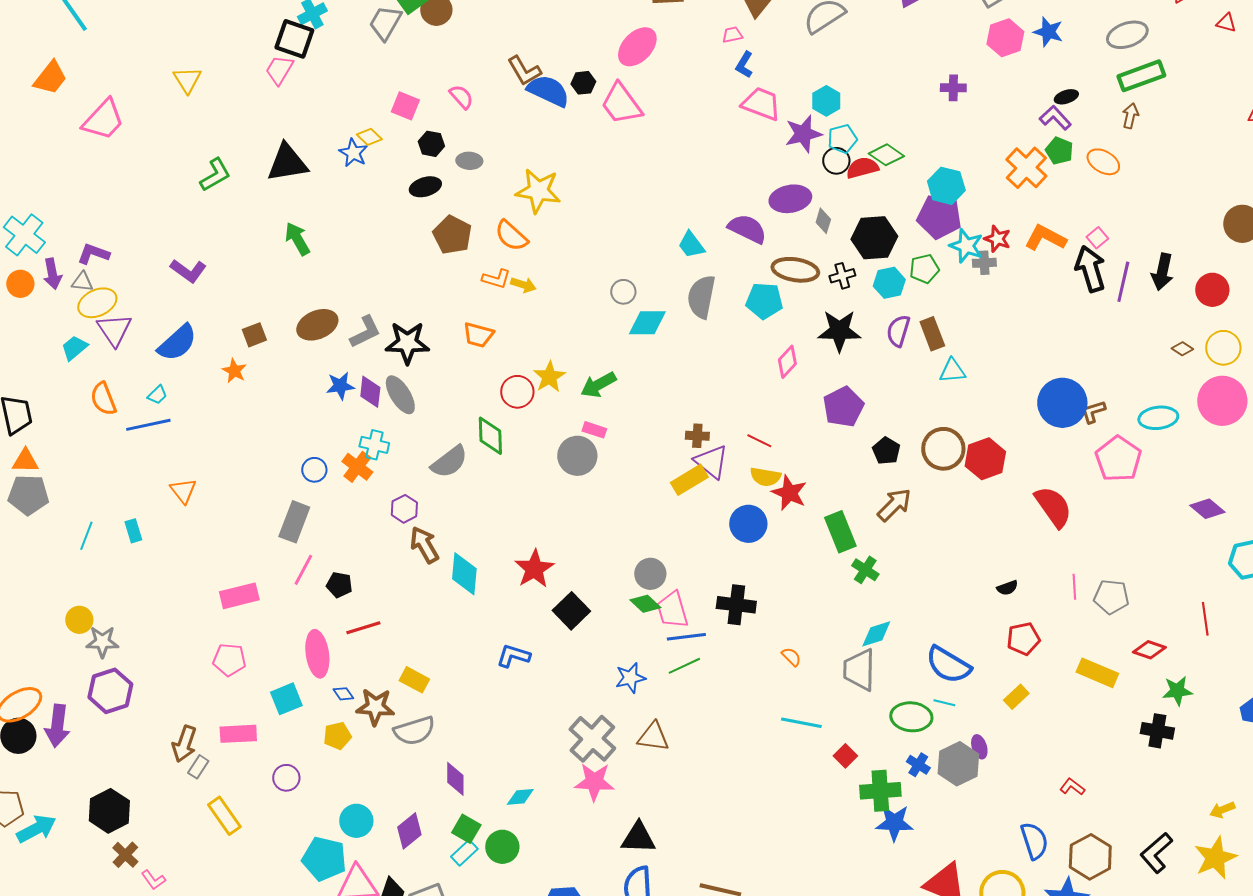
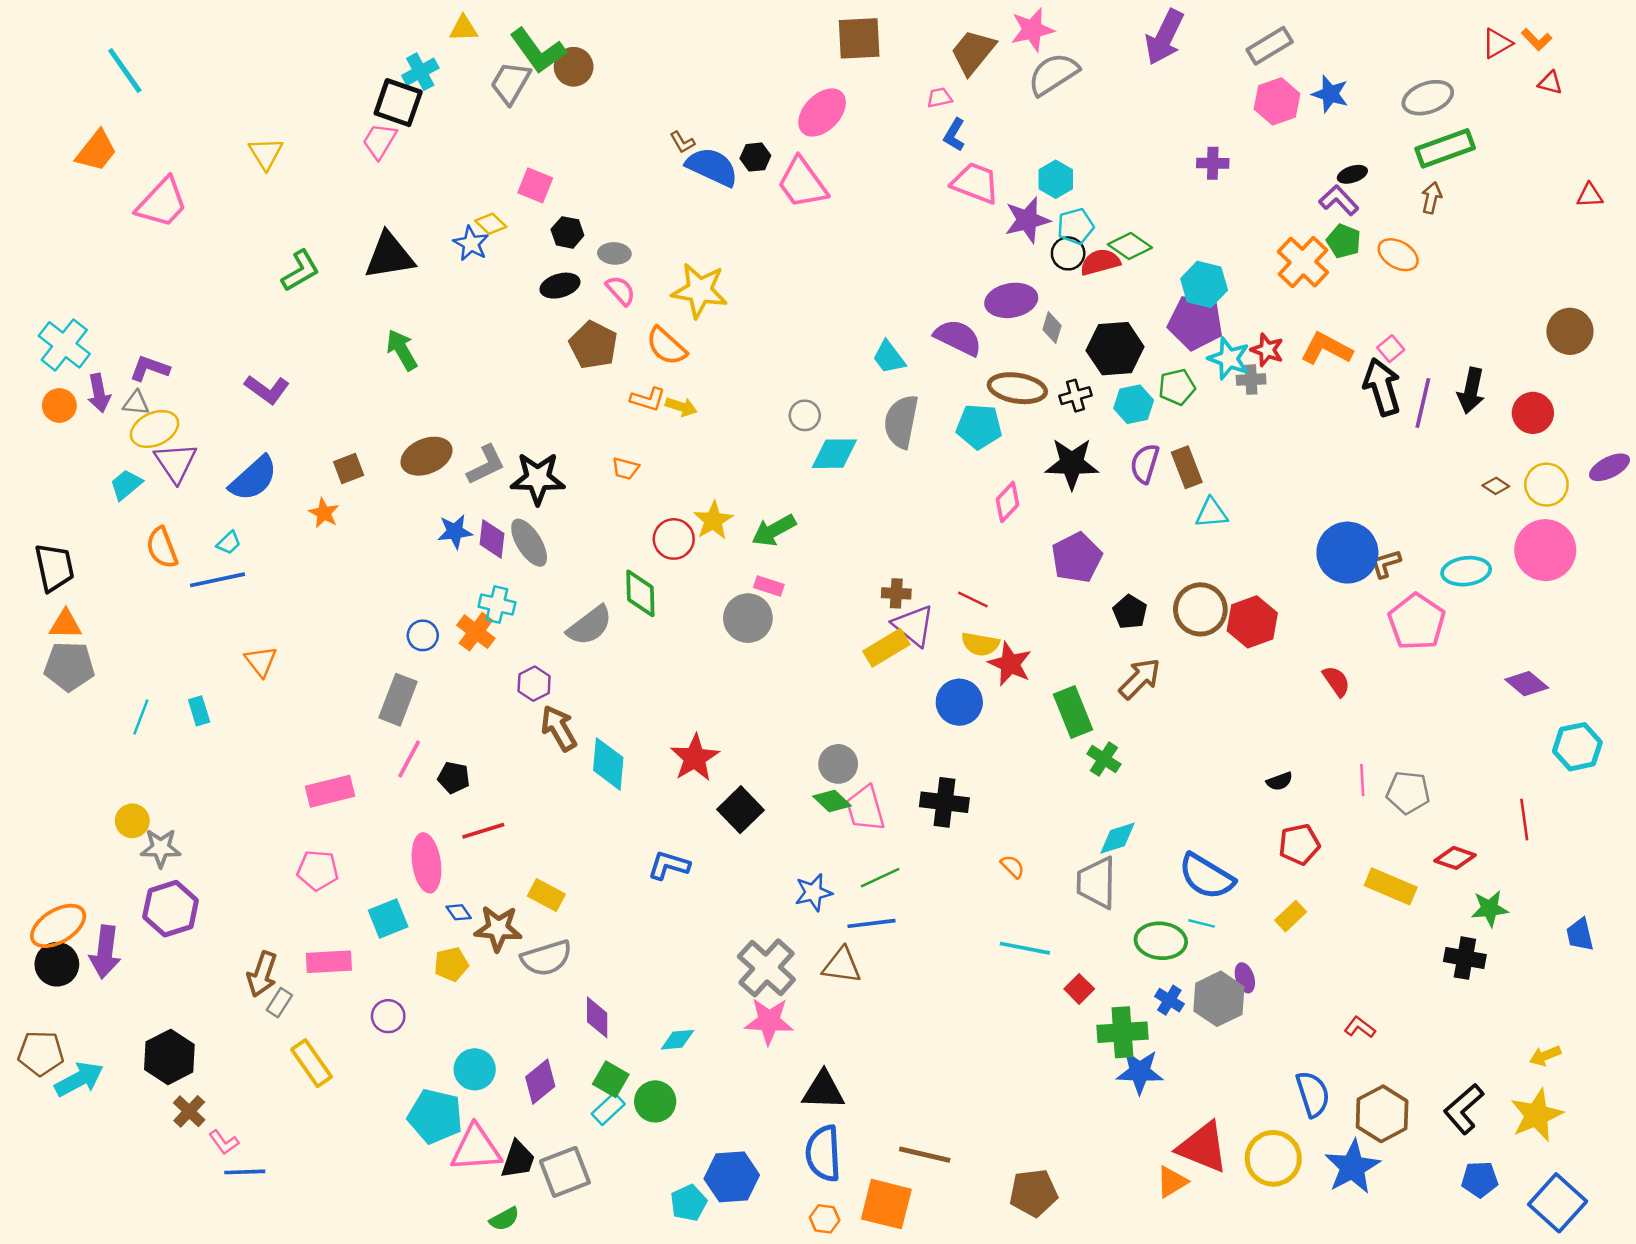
brown L-shape: (524, 71) -> (682, 142), size x0.6
pink semicircle: (461, 97) -> (621, 291), moved
orange trapezoid: (478, 335) -> (626, 469), size x0.7
red semicircle: (1053, 507) -> (1336, 681), size x0.6
blue line: (686, 637) -> (872, 923), moved

